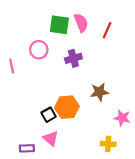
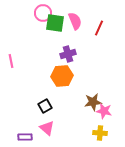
pink circle: (39, 50) -> (43, 13), moved
brown star: (99, 92) -> (93, 102), moved
orange hexagon: (67, 107) -> (62, 76), moved
pink star: (122, 118) -> (104, 111), moved

